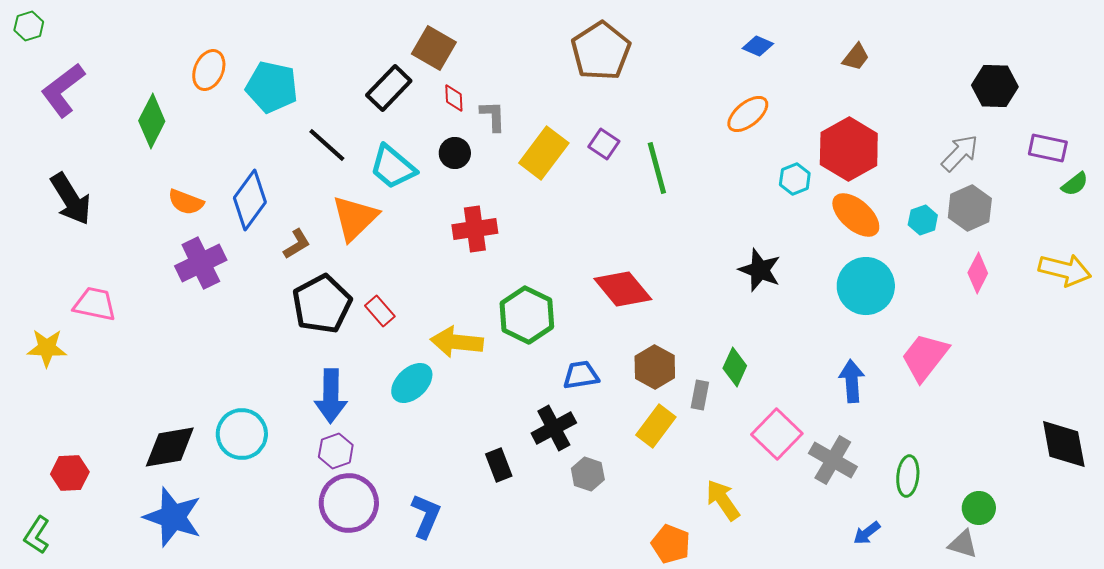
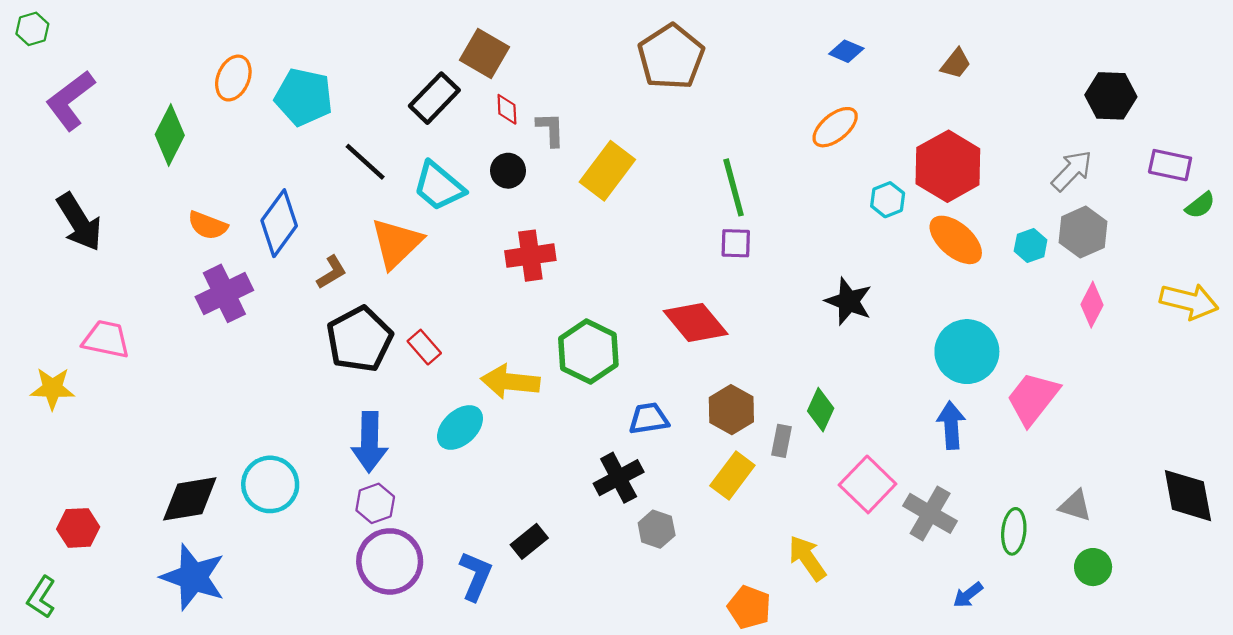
purple square: (604, 144) -> (736, 243), moved, turned -32
cyan circle: (866, 286) -> (967, 352), moved
black rectangle: (499, 465) -> (529, 541), moved, turned 72
gray triangle: (963, 544) -> (1075, 506), moved

